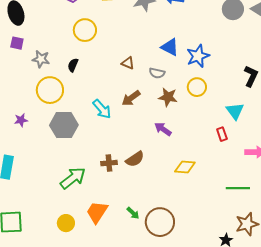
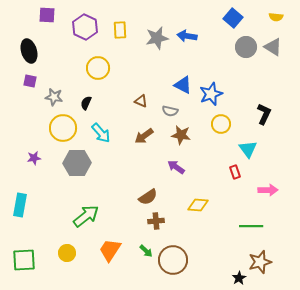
yellow circle: (197, 87) -> (221, 124), moved
cyan arrow: (102, 109) -> (101, 133), moved
brown cross: (109, 163) -> (156, 221), moved
yellow circle: (66, 223) -> (67, 253), moved

